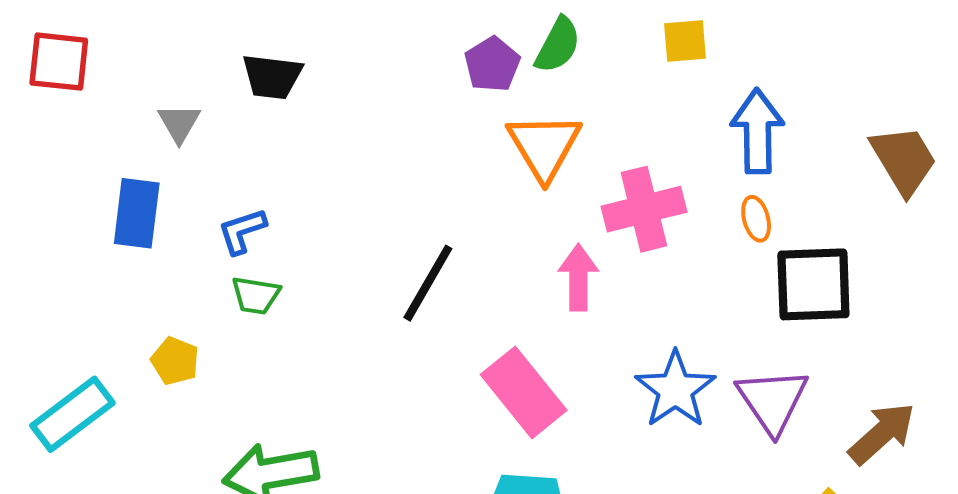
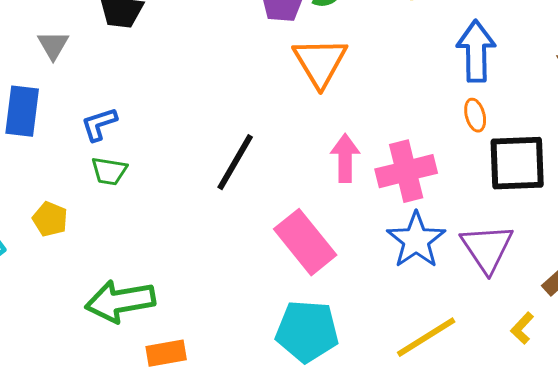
pink cross: (644, 209) -> (406, 171), moved

